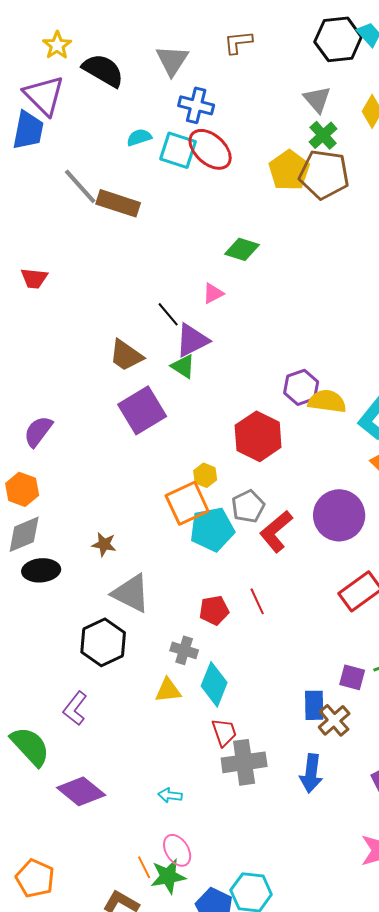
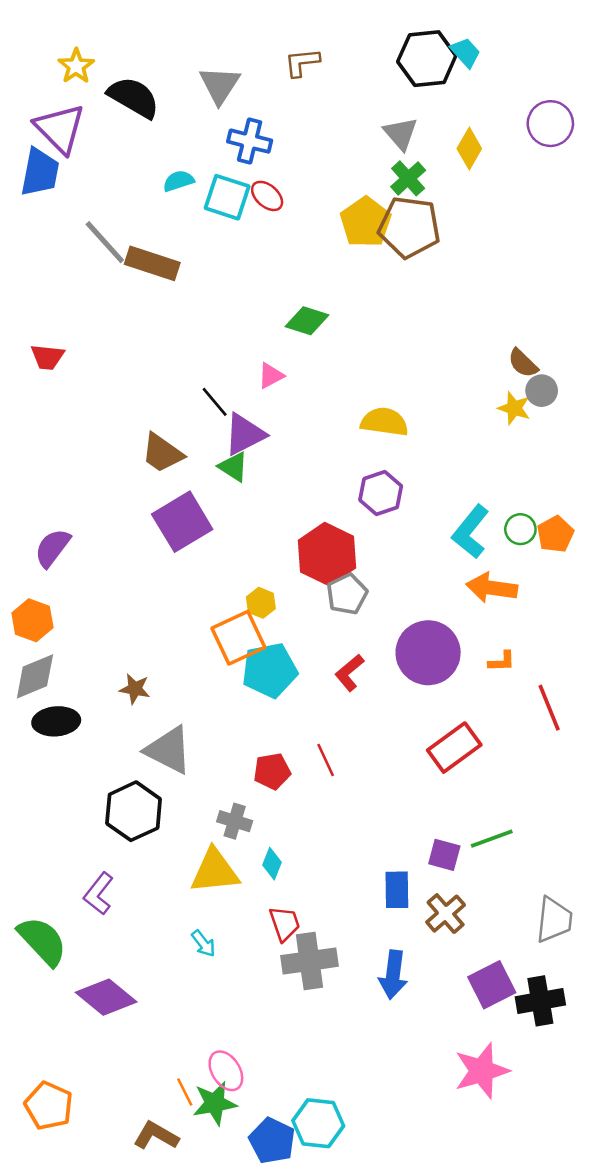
red ellipse: (210, 149) -> (267, 196), size x0.6
yellow semicircle: (327, 401) -> (384, 422), moved
gray pentagon: (248, 506) -> (347, 594), moved
red L-shape: (276, 531) -> (349, 673), size x0.7
cyan diamond: (214, 684) -> (272, 864), size x0.6
yellow triangle: (168, 690) -> (215, 871), size x1.5
brown cross: (334, 720) -> (446, 914), moved
cyan arrow: (170, 795) -> (203, 943), moved, turned -135

